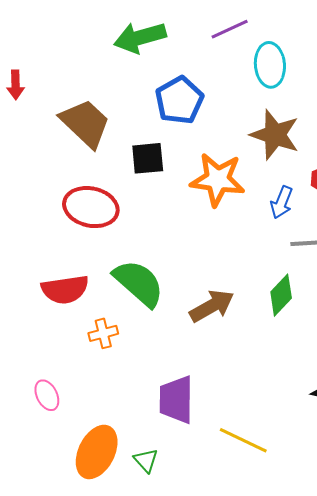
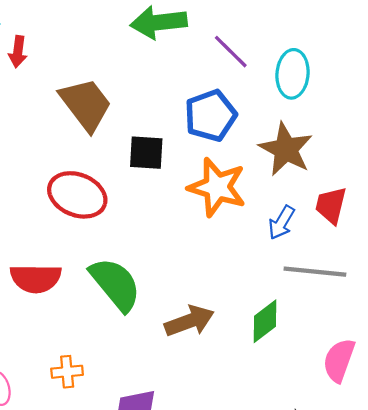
purple line: (230, 29) -> (231, 52), moved, turned 60
blue pentagon: (179, 100) -> (211, 116), moved
orange cross: (103, 333) -> (67, 372), moved

